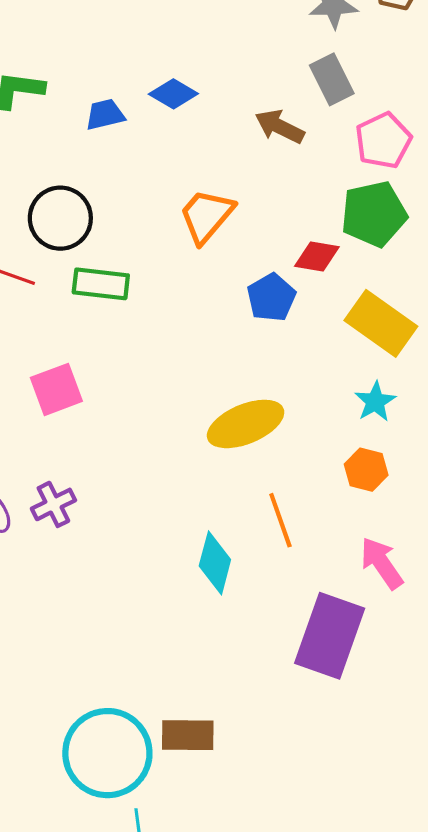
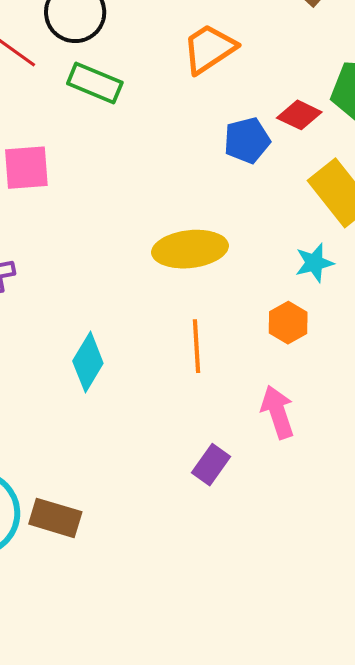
cyan diamond: (215, 563) -> (88, 362), moved
purple rectangle: (330, 636) -> (211, 465), size x0.5

